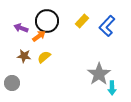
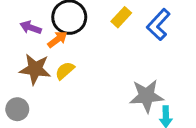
brown star: (24, 56) -> (35, 69), size x1.5
gray star: (99, 74) -> (146, 96), turned 30

